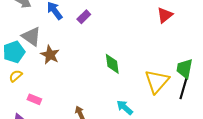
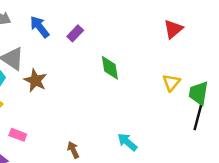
green diamond: (112, 64) -> (110, 68), moved
yellow triangle: (157, 81) -> (171, 83), moved, size x0.6

